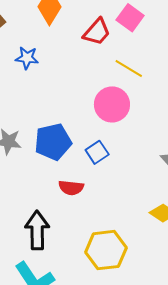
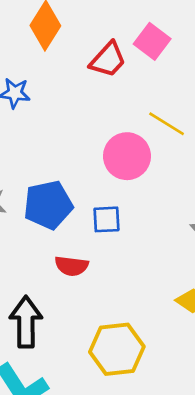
yellow line: (129, 69) -> (167, 124), moved
blue square: (97, 152) -> (106, 219), turned 30

